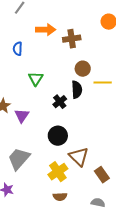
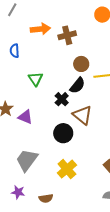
black semicircle: (77, 90) -> (77, 85), turned 48
purple triangle: (22, 116) -> (25, 117), turned -35
brown triangle: (79, 157) -> (82, 115), moved
brown semicircle: (60, 197) -> (46, 198), moved

